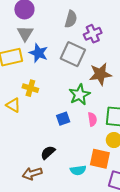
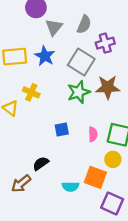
gray triangle: (25, 33) -> (54, 27), moved
green star: (79, 95) -> (79, 92), moved
brown arrow: (32, 173) -> (21, 184), turned -30

